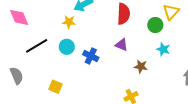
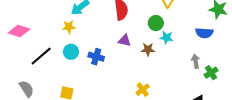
pink diamond: (19, 17) -> (19, 31), turned -40
green circle: (155, 25) -> (156, 23), moved
brown star: (141, 66) -> (148, 49), moved

